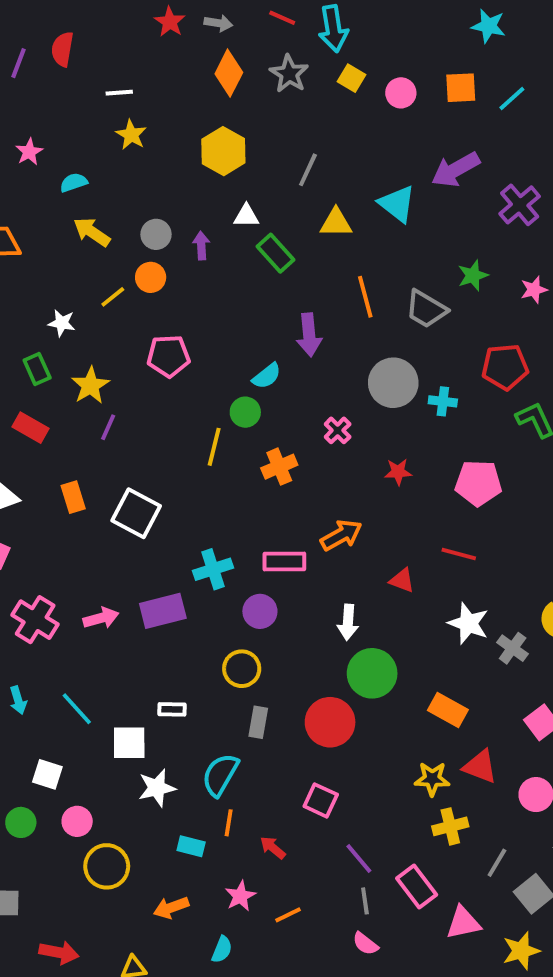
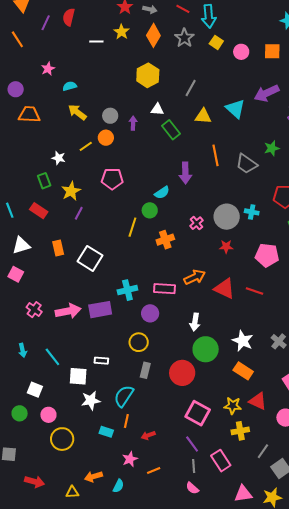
yellow star: (131, 135) -> (122, 32), moved
gray circle: (393, 383) -> (227, 217), moved
red triangle: (402, 580) -> (224, 289), moved, size x1.6
pink arrow: (101, 618) -> (68, 311), size x1.4
pink cross: (35, 620) -> (34, 310), size x0.7
white star: (468, 623) -> (243, 341), moved
pink square: (321, 800) -> (198, 413), moved, size x1.4
red arrow: (273, 848) -> (148, 435), turned -64
orange arrow: (171, 908) -> (94, 477), moved
pink triangle: (463, 923) -> (243, 494), moved

